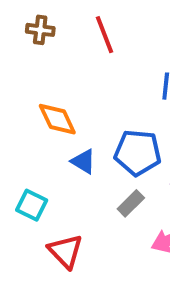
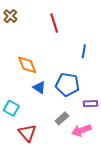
brown cross: (40, 30) -> (10, 16), moved, turned 32
gray rectangle: (131, 203) -> (62, 118), moved

